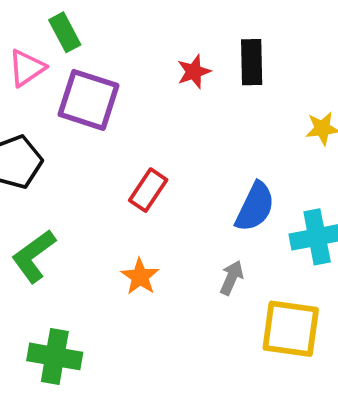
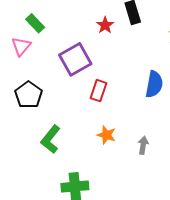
purple square: (88, 100) -> (75, 59), moved, turned -32
gray arrow: (231, 278) -> (143, 145), moved

